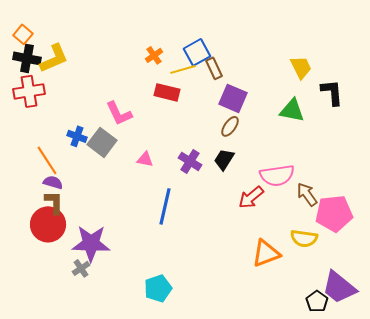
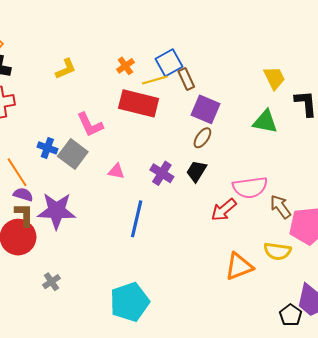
yellow L-shape: (54, 58) -> (66, 69), moved, size x0.7
red rectangle: (167, 92) -> (139, 103), size x1.5
purple star: (91, 243) -> (57, 211), moved
cyan pentagon: (158, 288) -> (129, 302), size x1.4

